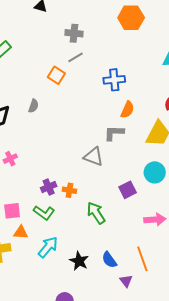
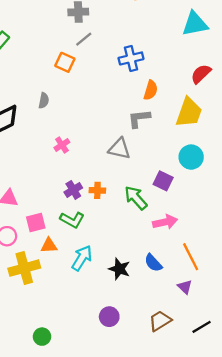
pink cross: (10, 159) -> (62, 145), moved
purple square: (128, 190) -> (163, 181), turned -30
green arrow: (96, 213) -> (136, 198), moved
pink arrow: (155, 220) -> (165, 222), moved
purple triangle: (126, 281) -> (185, 287), moved

